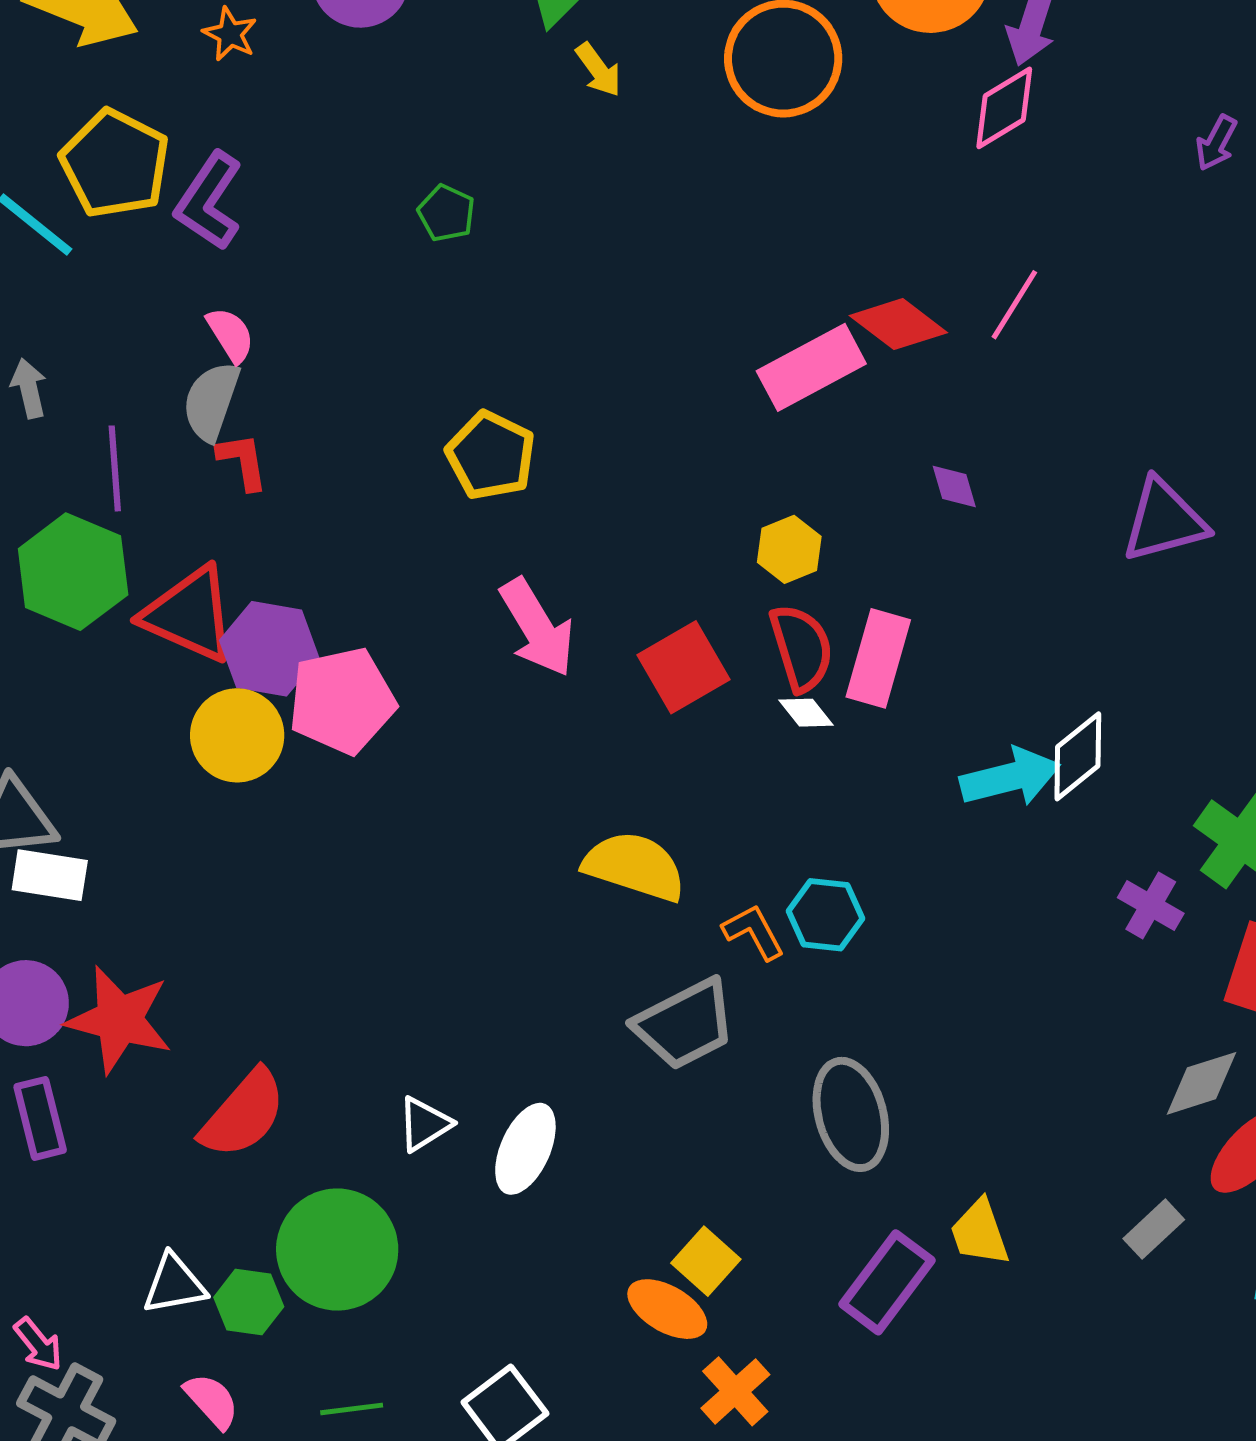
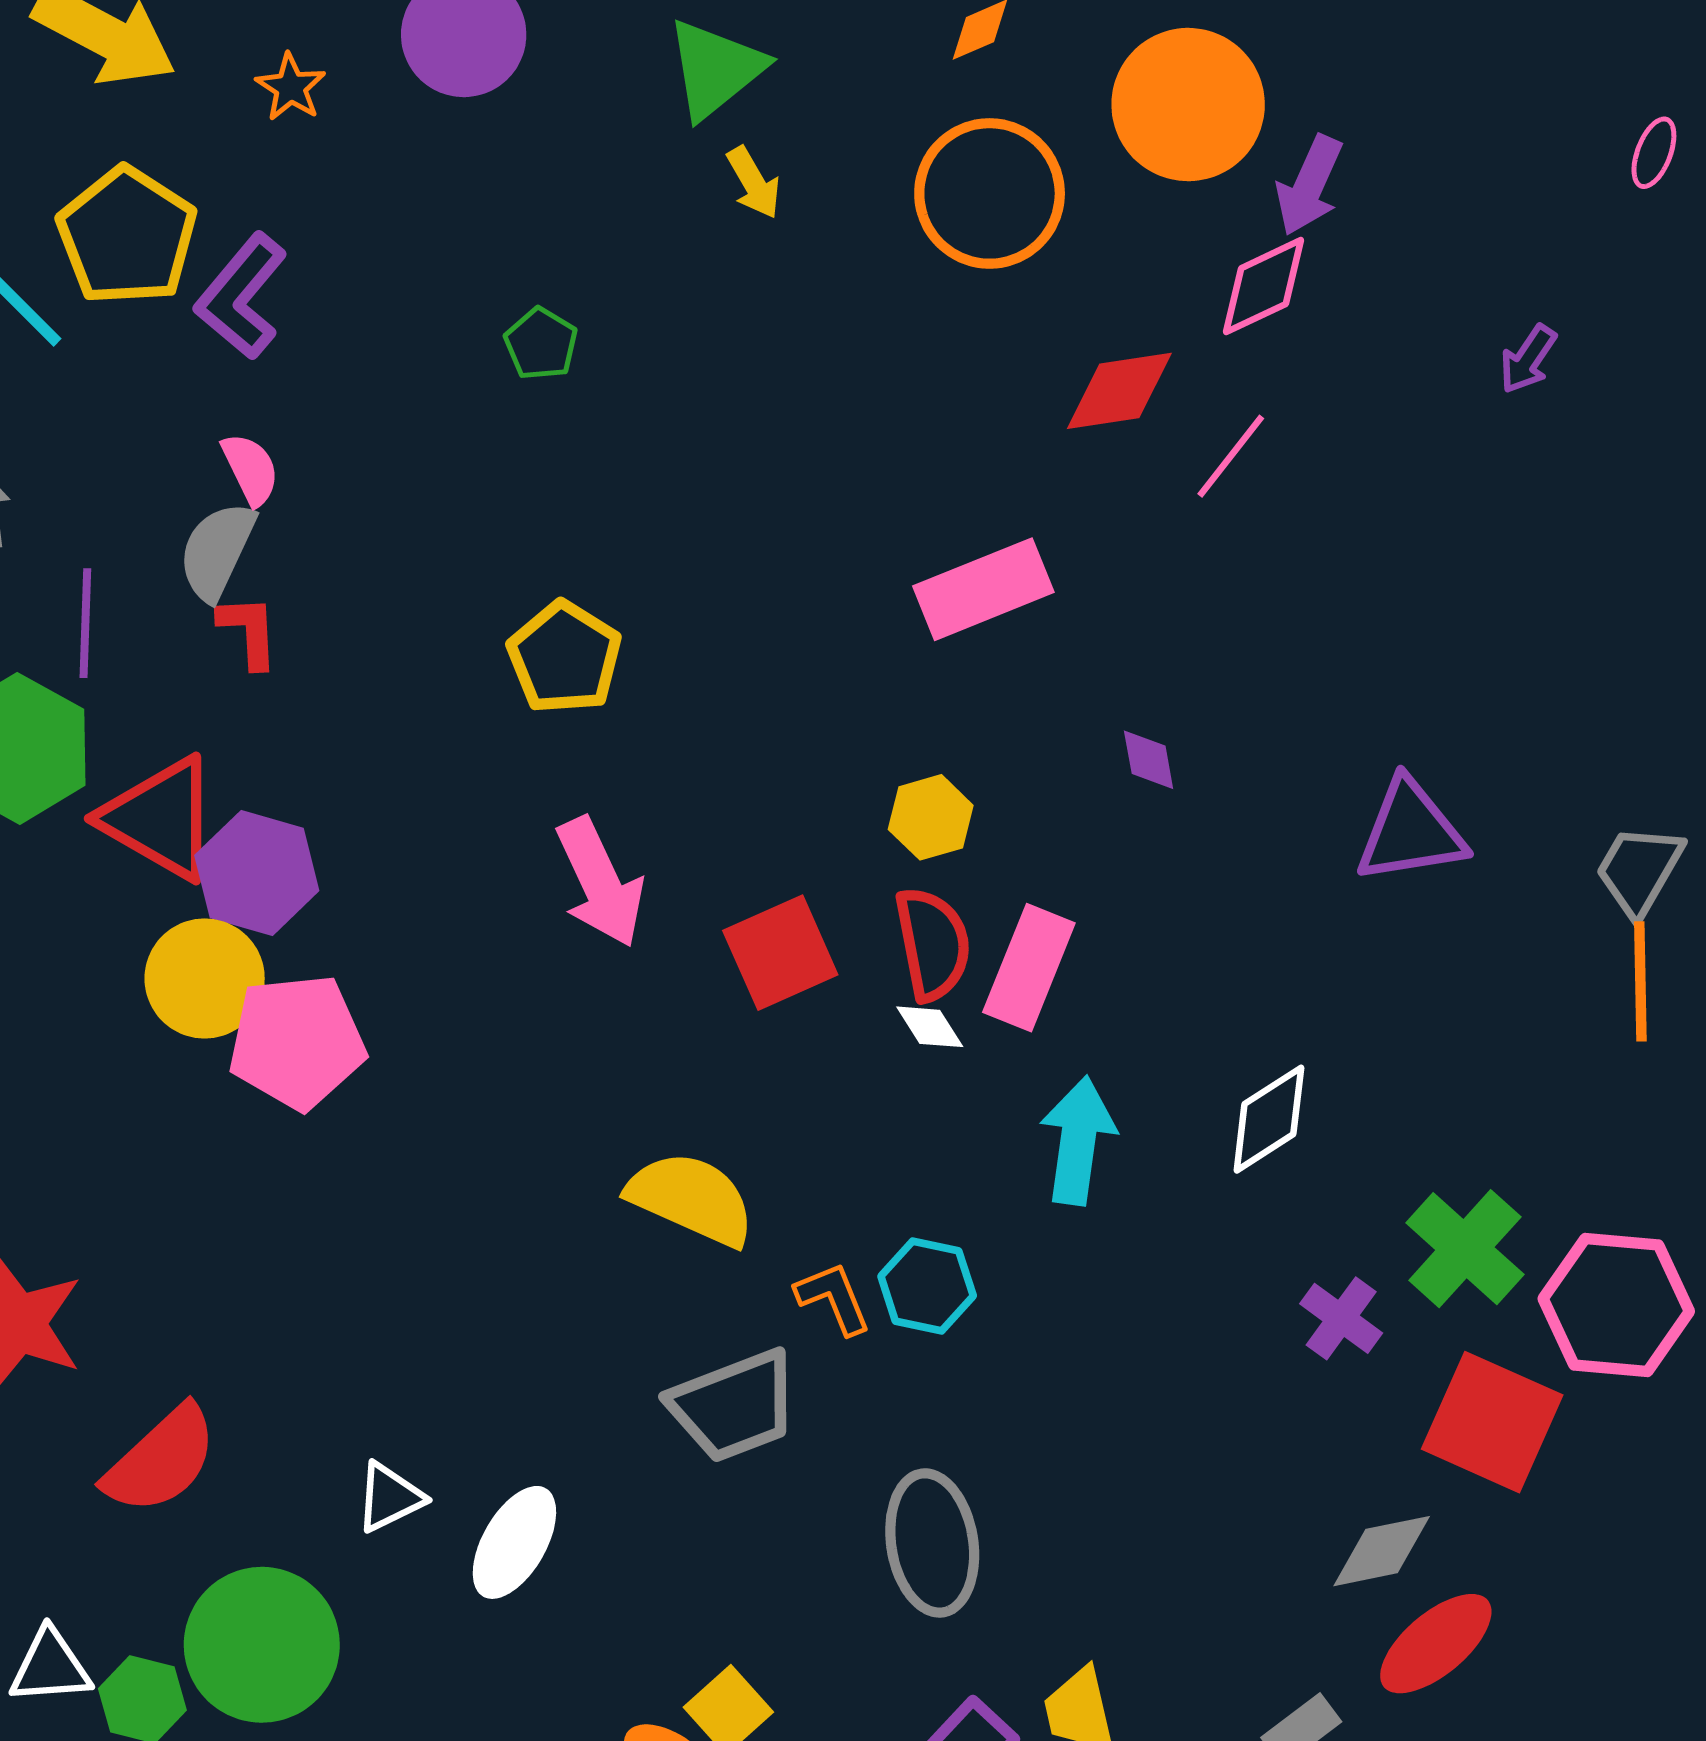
pink line: (1014, 305) -> (1231, 456), moved
red diamond: (898, 324) -> (1119, 391), moved, turned -52
pink pentagon: (342, 701) -> (297, 1042), moved
cyan arrow: (1010, 777) -> (1078, 1141), moved, turned -74

